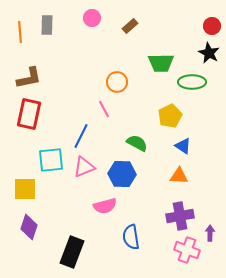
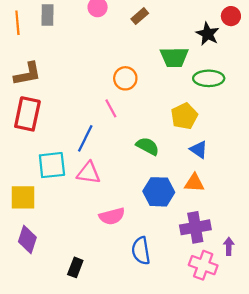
black star: (209, 53) -> (208, 34), moved
pink triangle: (84, 167) -> (89, 173), turned 30
blue hexagon: (122, 174) -> (159, 192), moved
black rectangle: (72, 252) -> (75, 267), size x0.6

